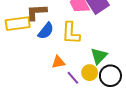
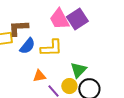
yellow L-shape: (71, 33) -> (51, 48), turned -95

